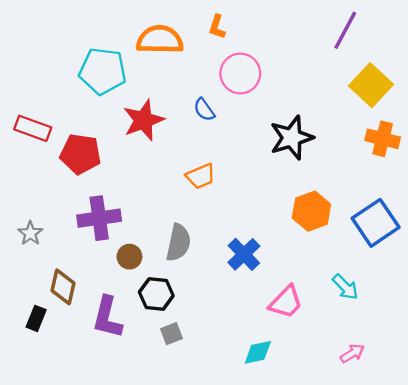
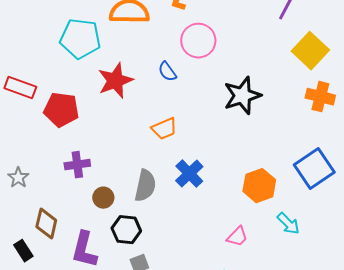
orange hexagon: (311, 211) -> (259, 186), moved
purple cross: (99, 218) -> (77, 165), size x0.7
blue cross: (244, 254) -> (189, 174), moved
pink trapezoid: (286, 302) -> (237, 237), size x0.7
black rectangle: (36, 318) -> (23, 251), turned -55

